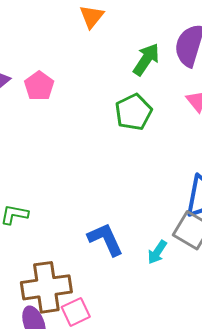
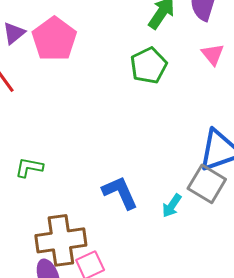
pink pentagon: (39, 86) -> (54, 39), size x1.5

